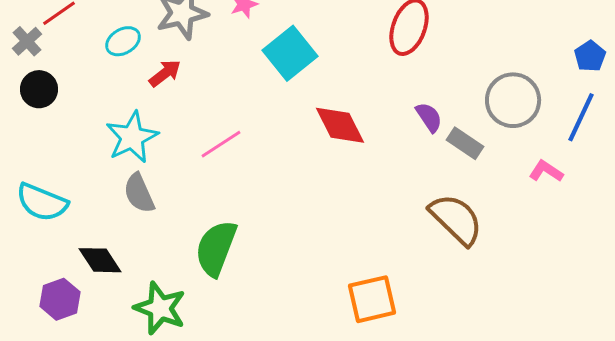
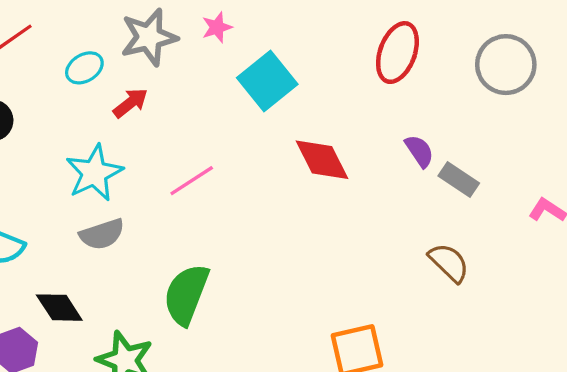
gray circle: (513, 100) -> (506, 65), moved
gray semicircle: (139, 193) -> (102, 234), turned -84
brown semicircle: (456, 219) -> (449, 263), size x0.7

